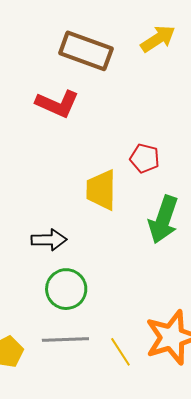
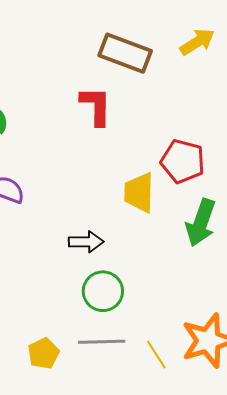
red L-shape: (57, 104) -> (96, 106), turned -114
red pentagon: (145, 158) -> (183, 161), size x1.5

